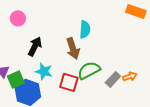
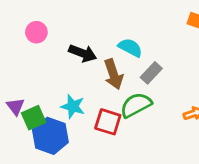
cyan semicircle: (85, 29) -> (130, 48), turned -66
black arrow: (35, 46) -> (83, 53), moved, turned 84
gray rectangle: (113, 79) -> (151, 73), moved

